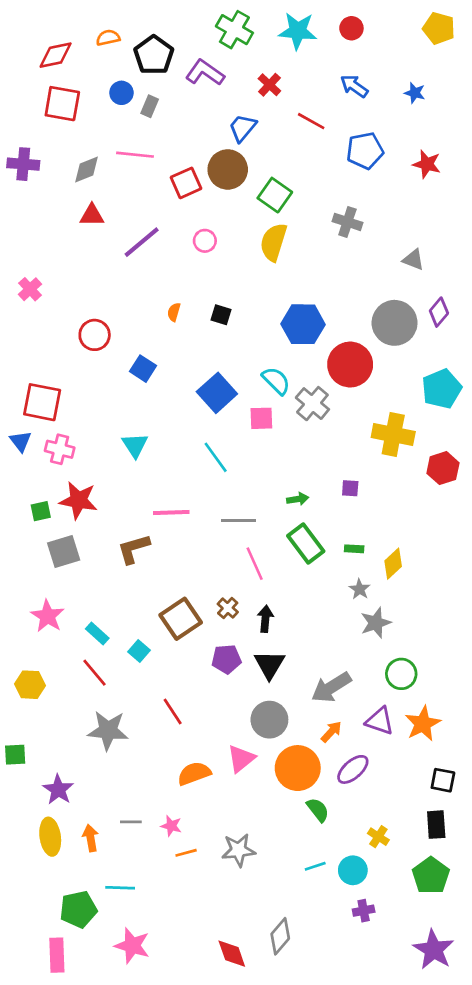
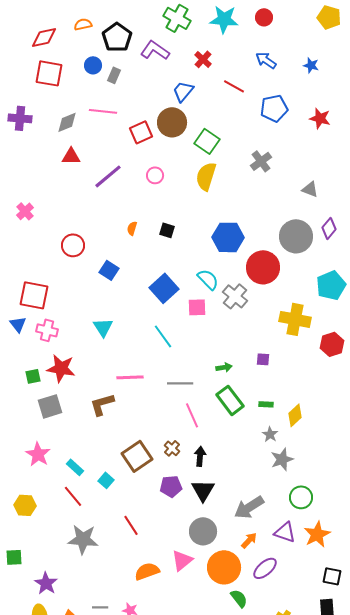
gray cross: (347, 222) -> (261, 161), turned 35

